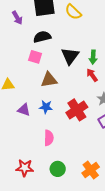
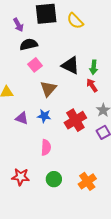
black semicircle: (42, 37) -> (29, 44), moved
black triangle: (70, 56) -> (70, 65), turned -42
pink square: (35, 57) -> (35, 65), turned 32
brown triangle: (49, 80) -> (48, 89), turned -42

